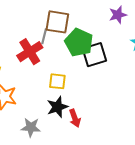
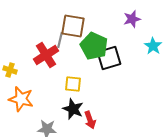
black star: (57, 107) -> (73, 109), turned -30

